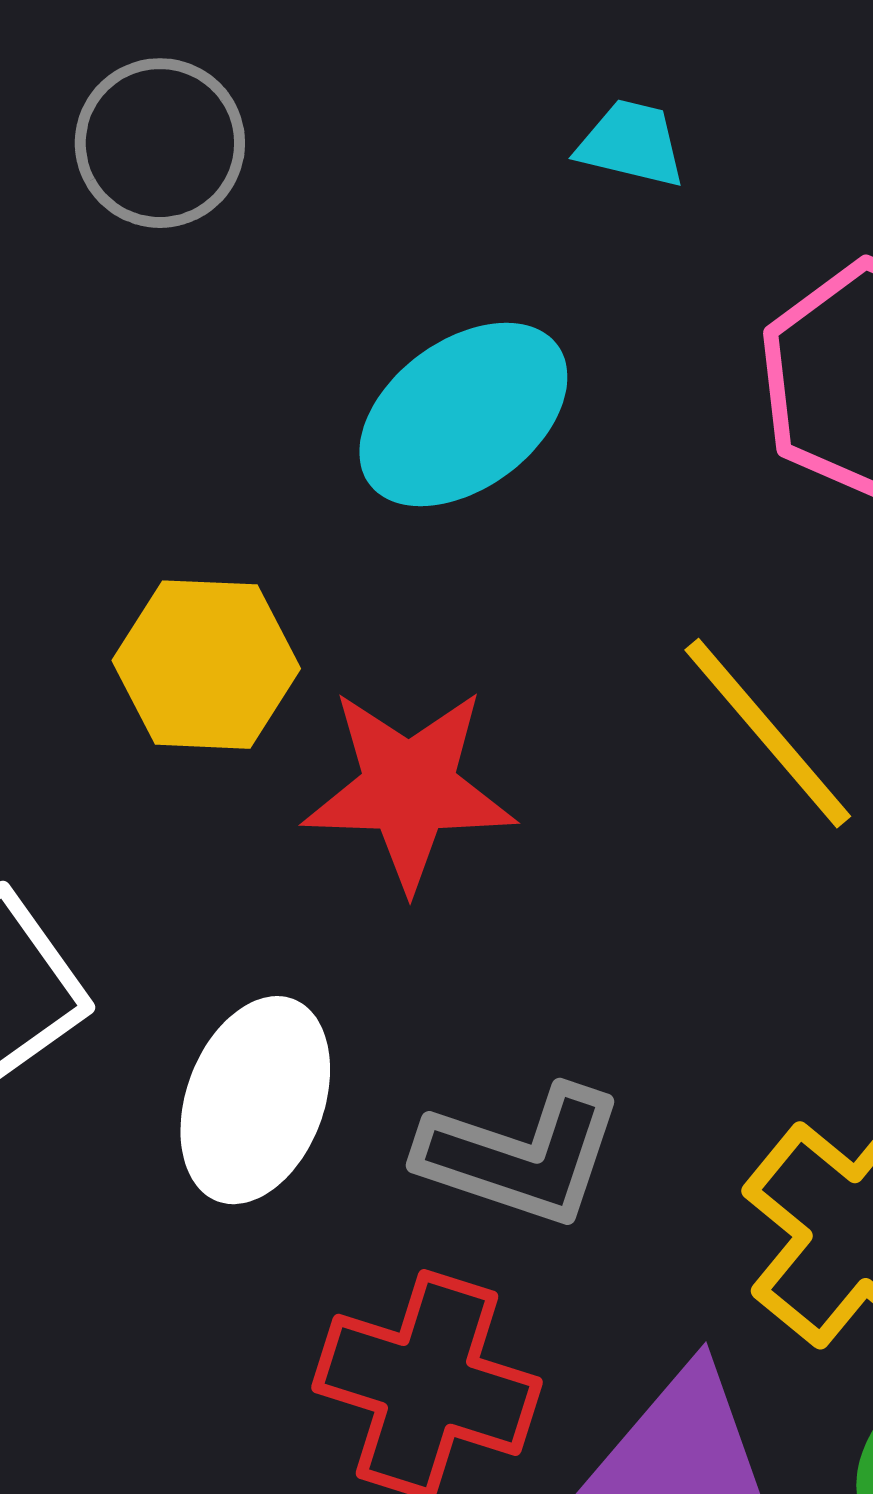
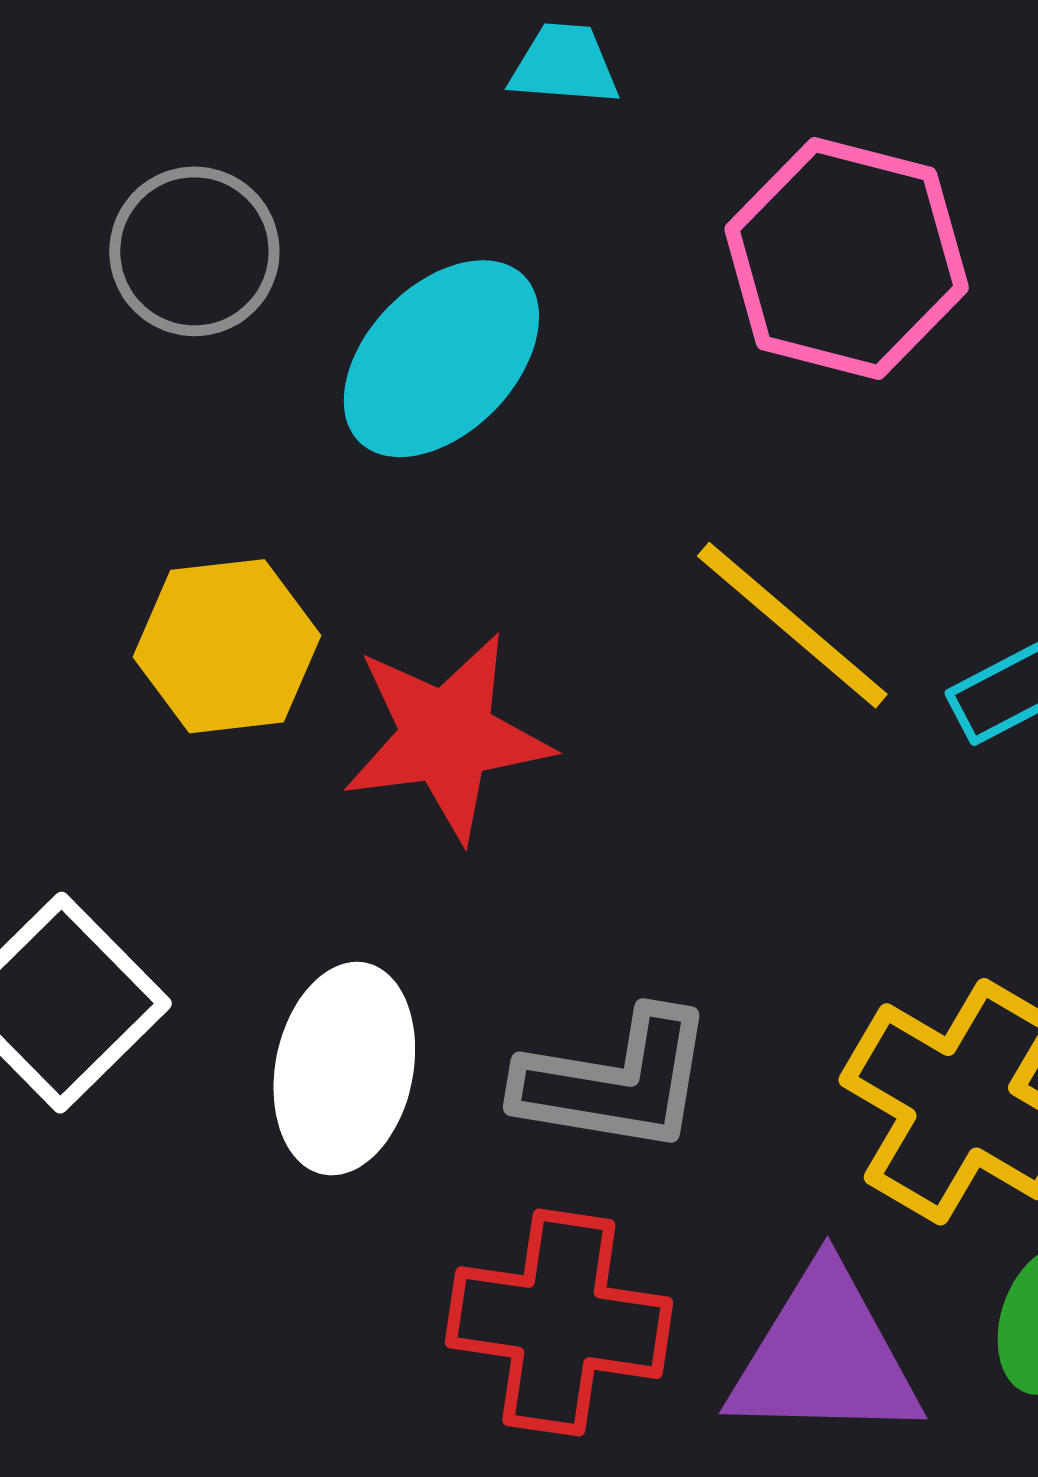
gray circle: (160, 143) -> (194, 251), moved

